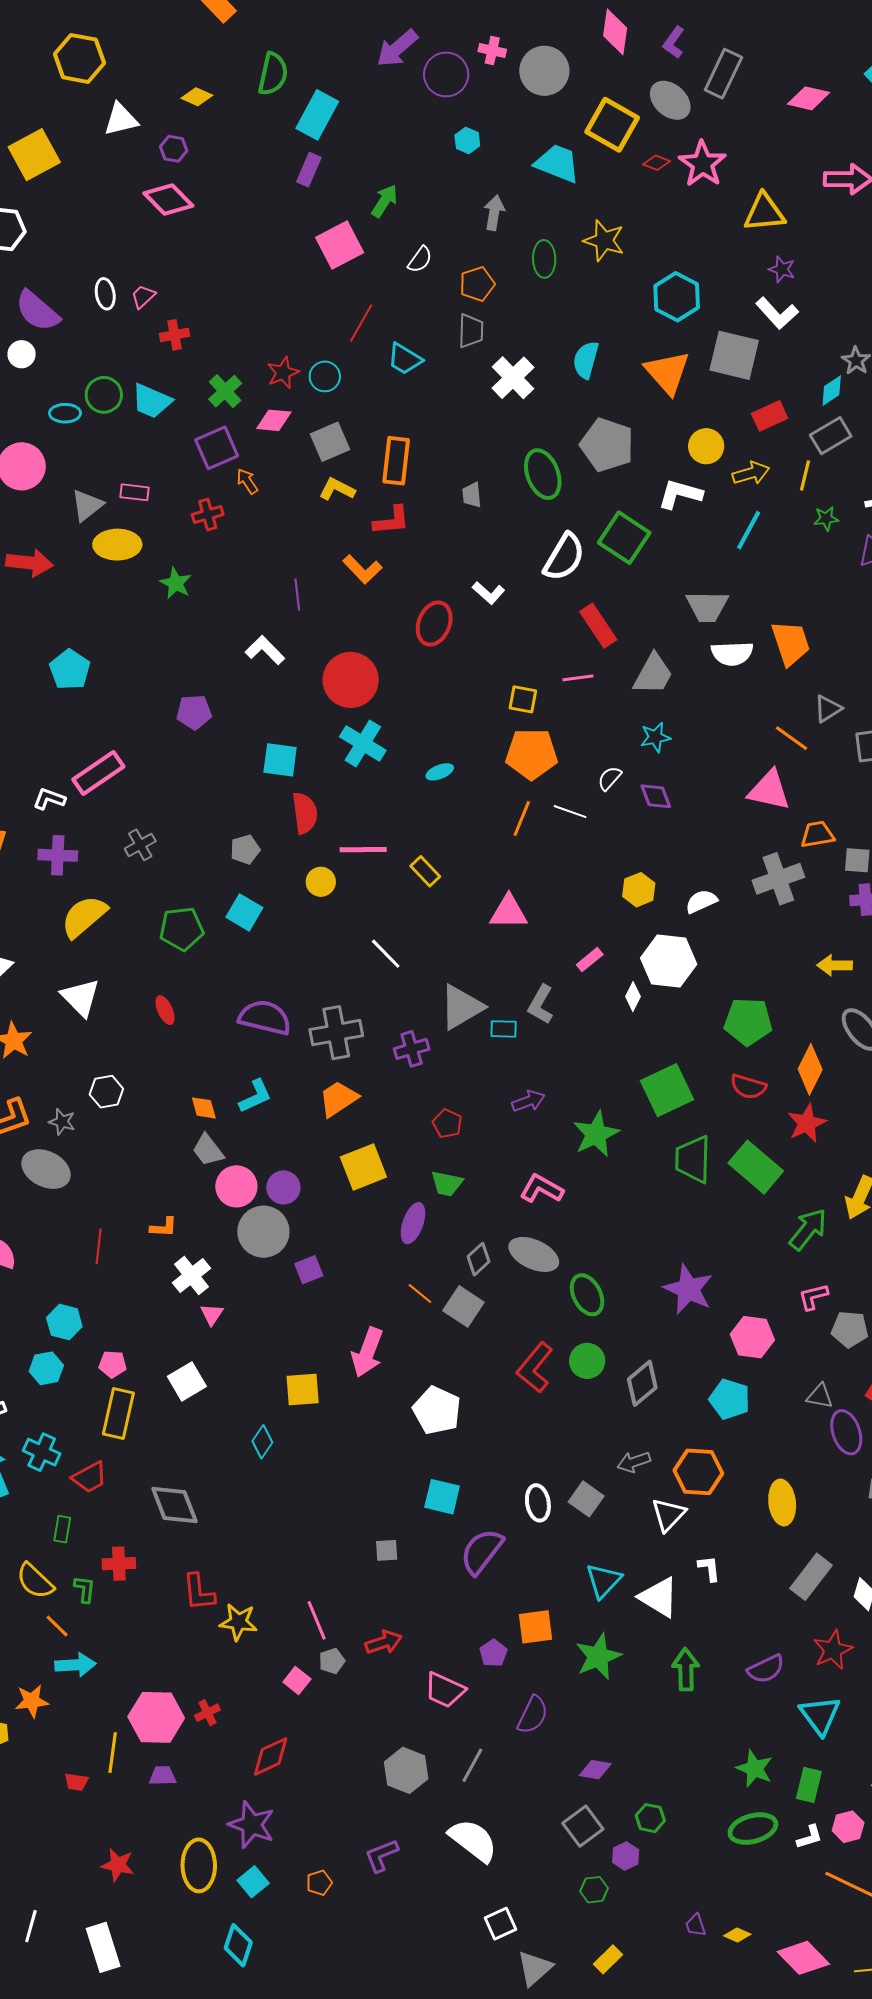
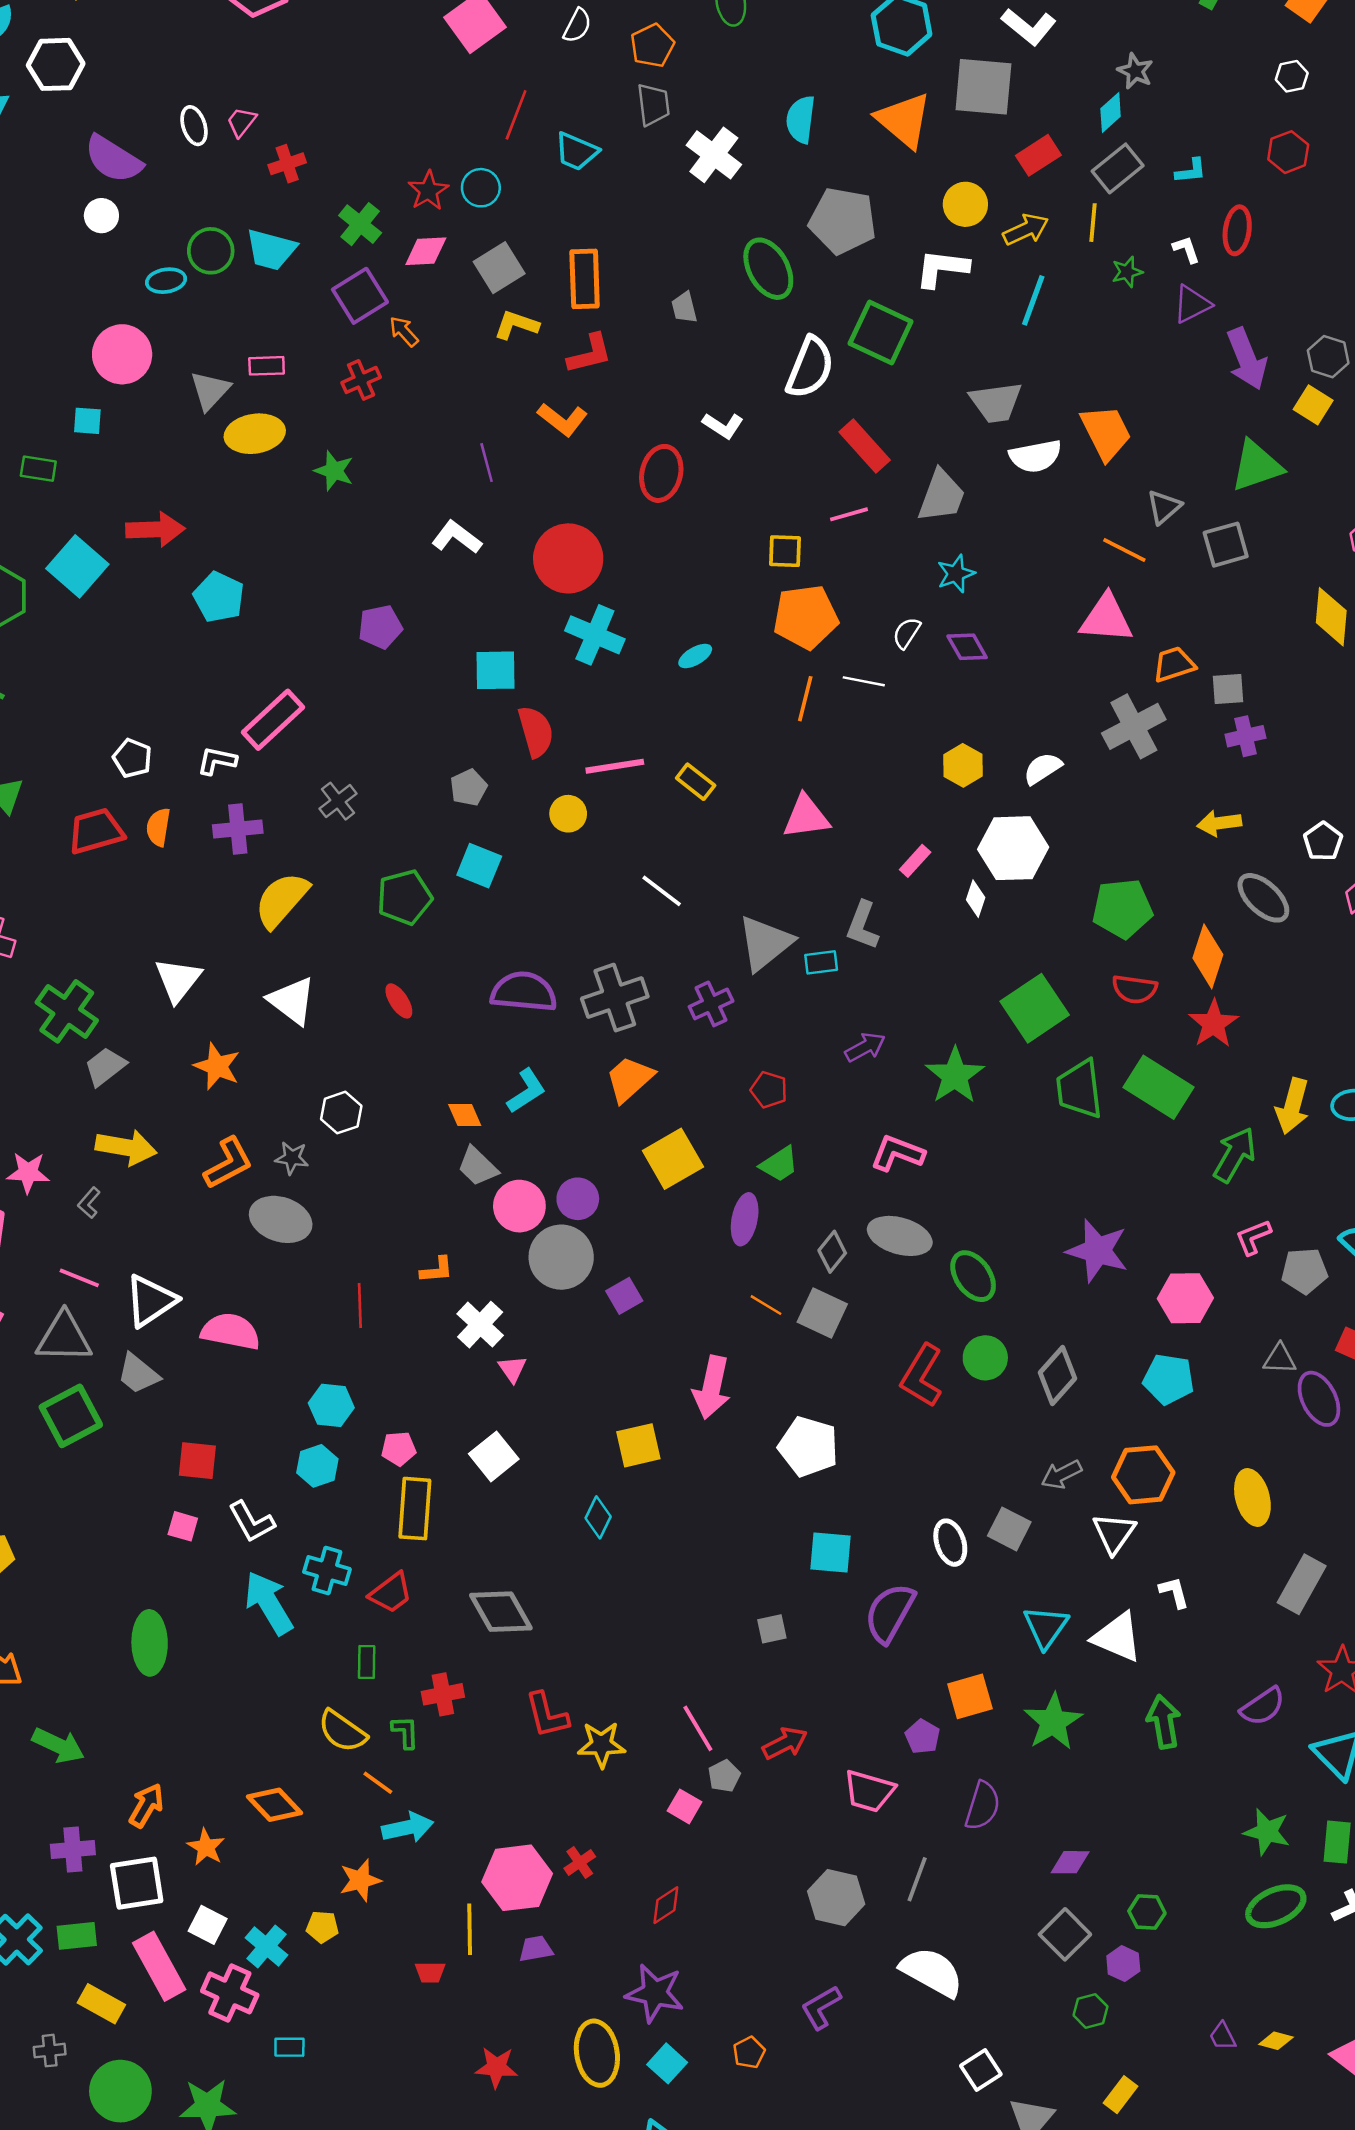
red arrow: (29, 563) -> (155, 529), moved
green trapezoid: (447, 1184) -> (779, 1164), turned -36
red diamond: (271, 1756) -> (666, 1905), size x0.7

